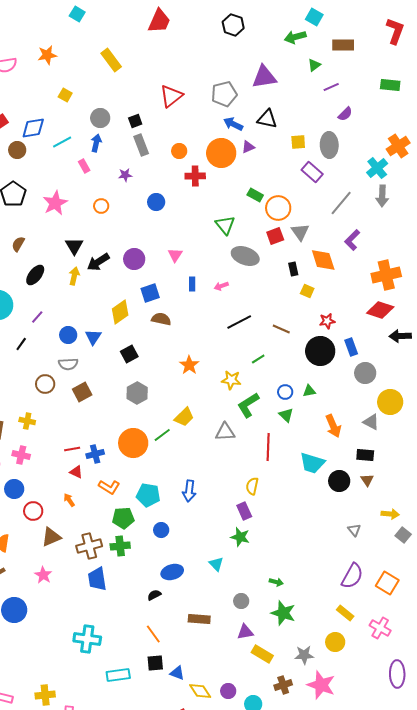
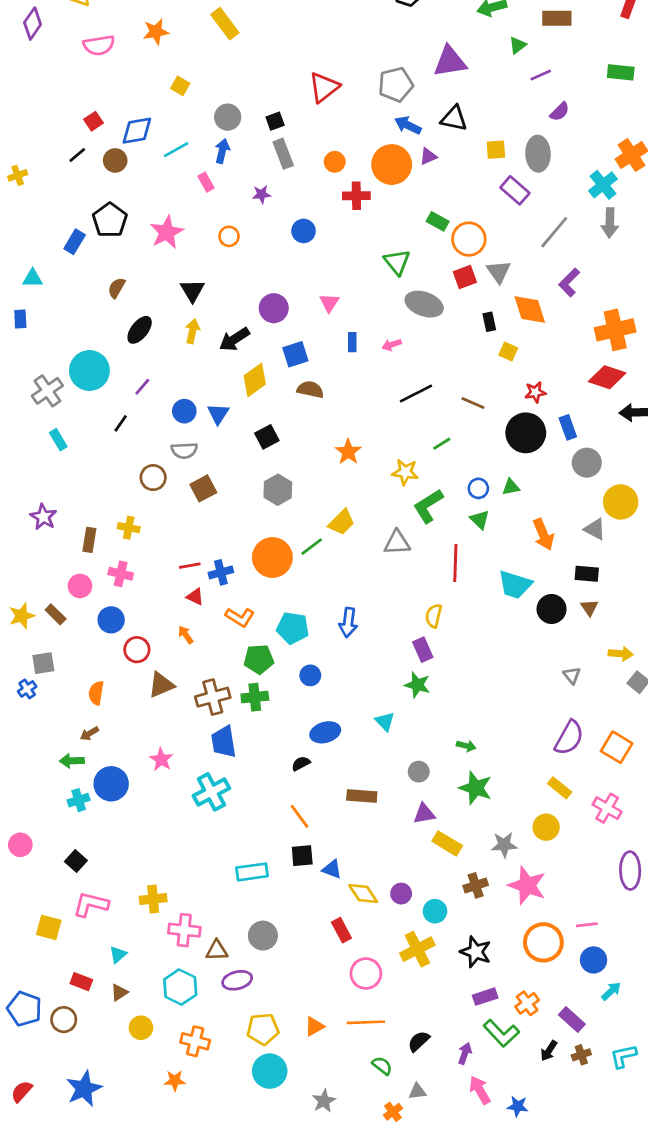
yellow rectangle: (111, 60) -> (225, 24), moved
black arrow: (98, 262) -> (234, 339), moved
pink star: (43, 575) -> (161, 759), moved
cyan cross: (87, 639) -> (211, 792), moved, turned -36

